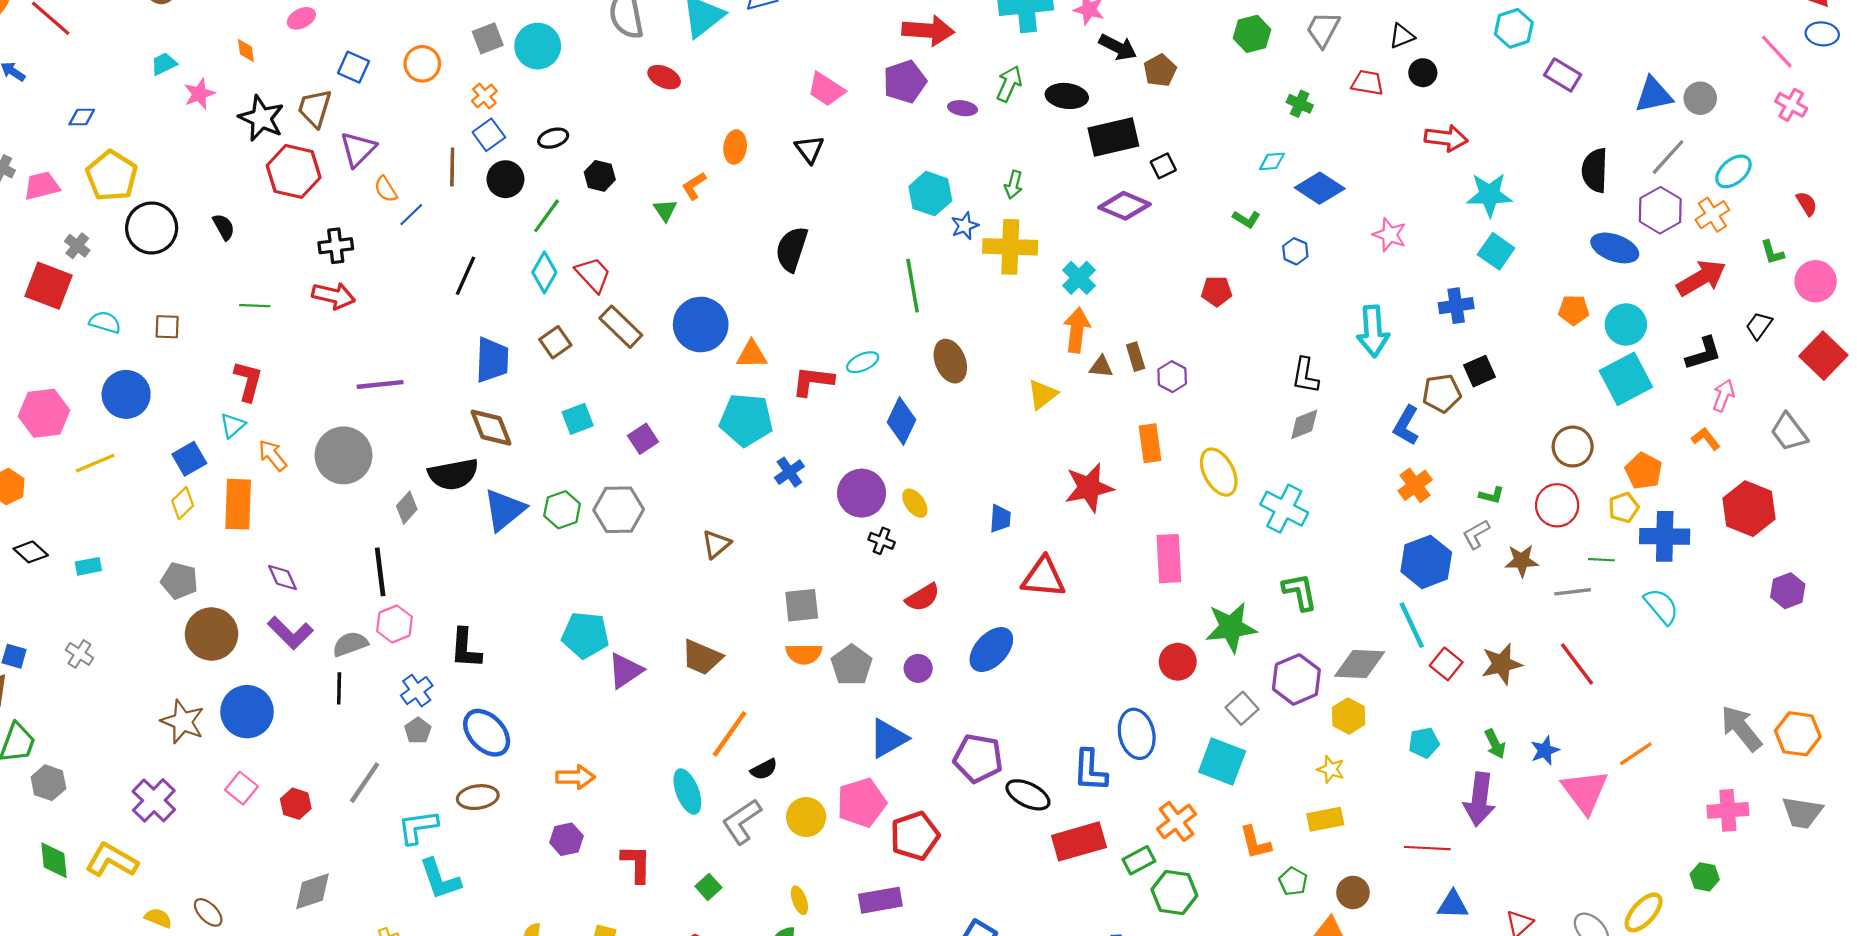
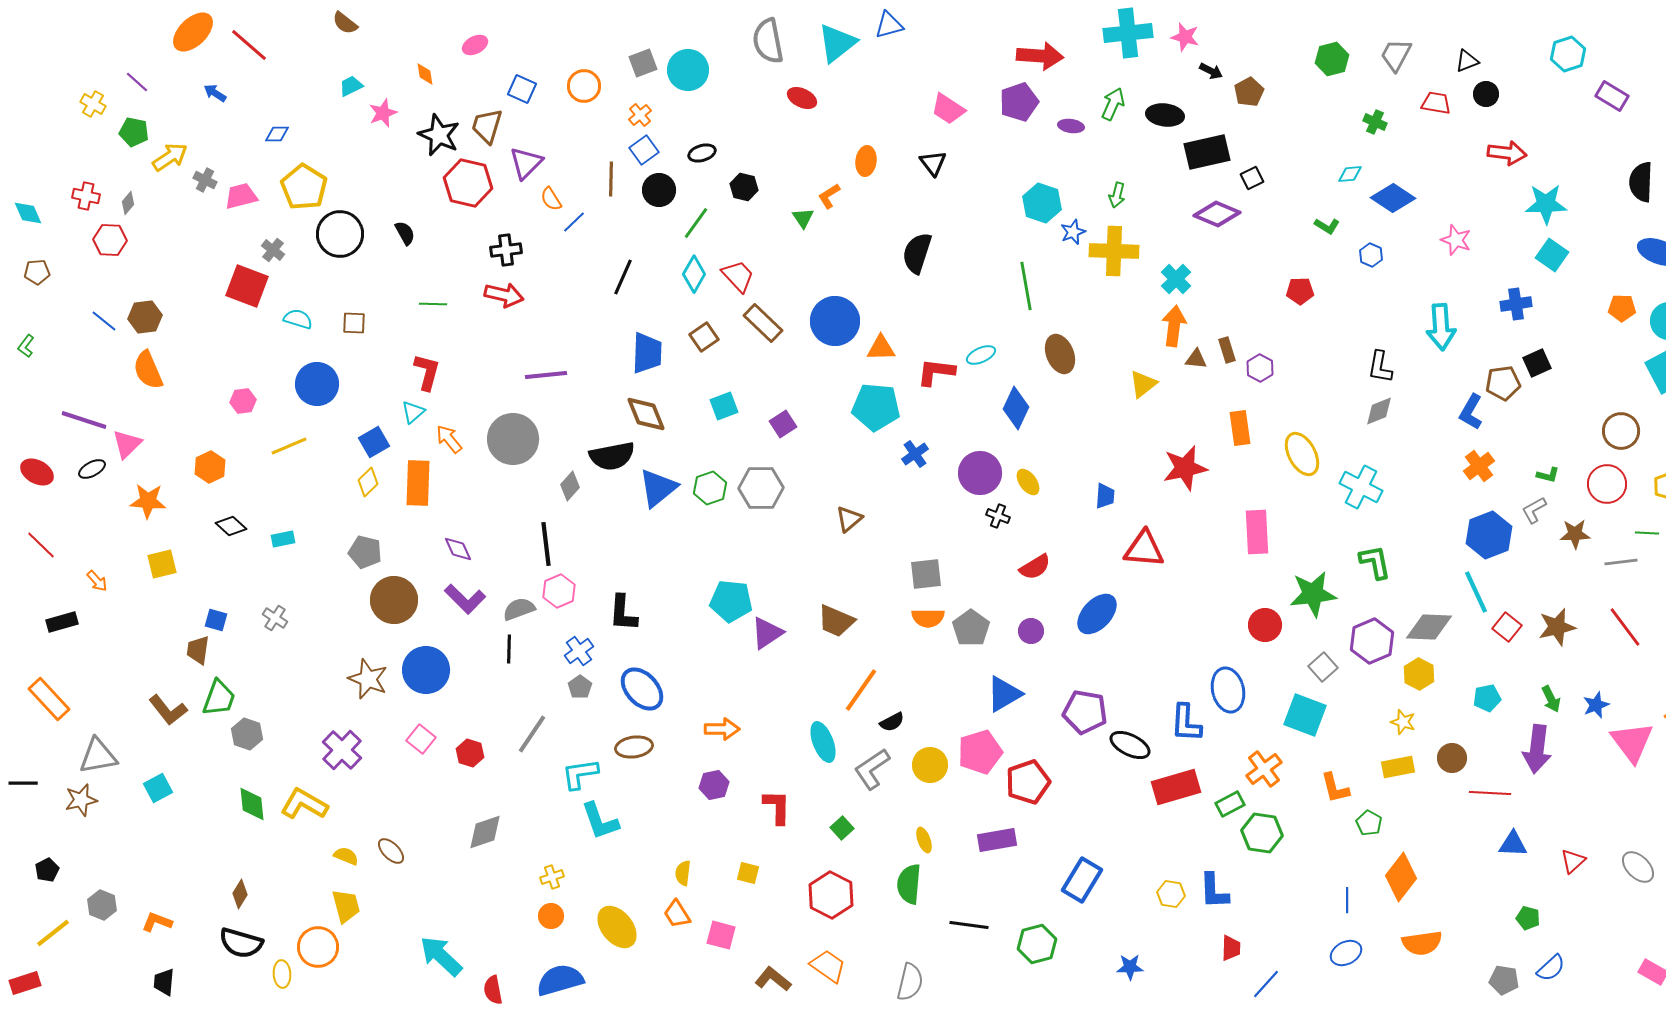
black arrow: (1118, 47) -> (1211, 71), size x0.7
pink hexagon: (44, 413) -> (243, 401), size x0.6
brown circle: (1353, 892) -> (1452, 758), moved

